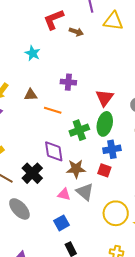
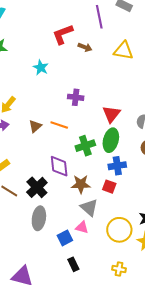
yellow triangle: (113, 21) -> (123, 51), moved
brown triangle: (31, 95) -> (35, 126), moved, turned -40
pink triangle: (64, 194) -> (82, 227), moved
gray ellipse: (19, 209) -> (39, 218), moved, turned 50

